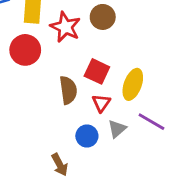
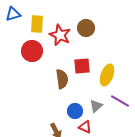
red square: (97, 71) -> (82, 66), turned -30
red triangle: (101, 103) -> (85, 127), moved, turned -40

